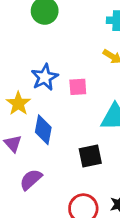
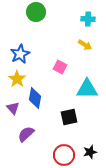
blue star: (45, 77) -> (20, 54), moved
pink square: (78, 87) -> (60, 67), turned 32

